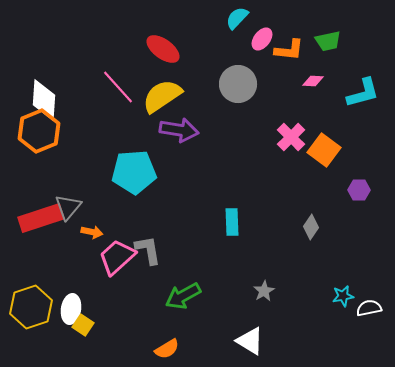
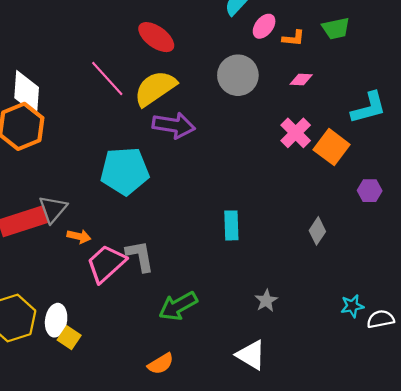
orange L-shape: (289, 50) -> (293, 38), size x0.7
pink diamond: (313, 81) -> (301, 80), moved
cyan L-shape: (363, 93) -> (369, 108), moved

